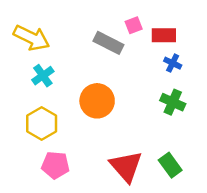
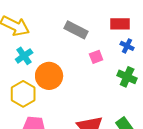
pink square: (134, 25) -> (96, 57), moved
orange circle: (97, 101) -> (49, 76), moved

